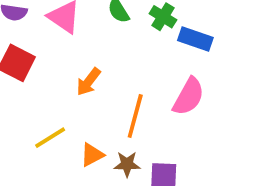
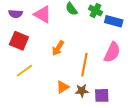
yellow line: (50, 138) -> (24, 71), moved

